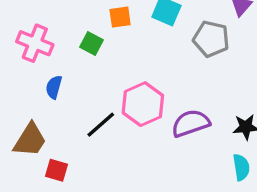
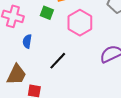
pink hexagon: (143, 104) -> (80, 23), moved

